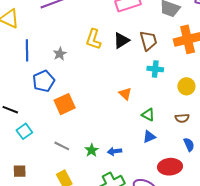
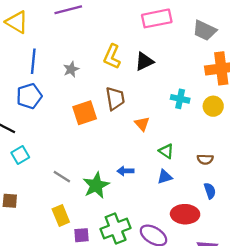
brown trapezoid: (148, 41) -> (115, 98), moved
blue pentagon: (44, 81) -> (29, 96), moved
yellow circle: (186, 86) -> (213, 106), moved
orange square: (65, 104) -> (85, 113), moved
green star: (92, 150) -> (96, 185), size x1.6
blue arrow: (115, 151) -> (125, 171), moved

